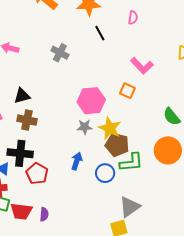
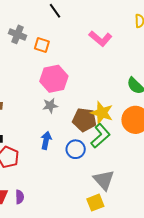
orange square: (127, 91) -> (42, 45), moved
yellow star: (110, 128) -> (102, 113), moved
green L-shape: (131, 162) -> (100, 136), turned -30
gray triangle: (130, 207) -> (104, 180), turned -30

